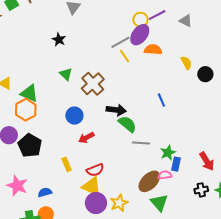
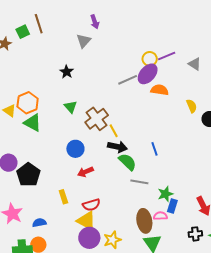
yellow line: (125, 56) -> (114, 131), moved
blue line: (161, 100) -> (154, 149), moved
orange hexagon: (26, 110) -> (28, 103), moved
brown ellipse: (149, 181) -> (144, 221), turned -60

